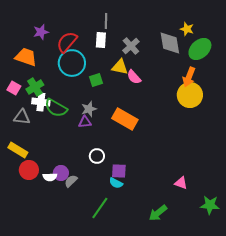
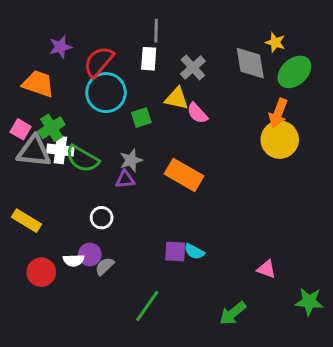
gray triangle: (22, 117) -> (34, 151), moved, size x1.4
white circle: (97, 156) -> (102, 218), moved
red circle: (29, 170) -> (41, 272), moved
cyan semicircle: (116, 183) -> (194, 252), moved

